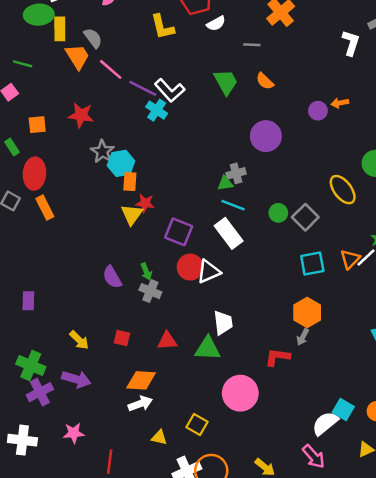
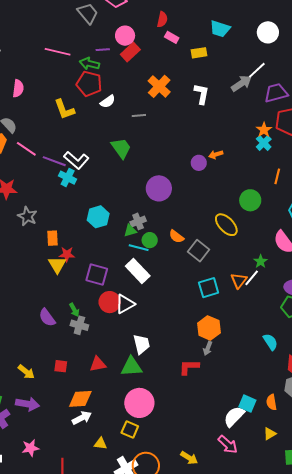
white L-shape: (351, 43) -> (202, 94), moved
orange semicircle: (265, 81) -> (176, 236), moved
cyan hexagon: (121, 163) -> (98, 217), moved
green circle: (278, 213) -> (150, 240), moved
pink circle: (240, 393) -> (139, 403), moved

